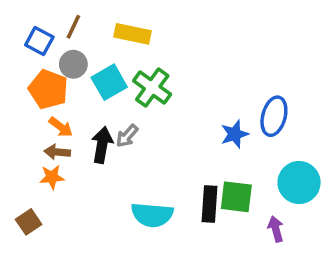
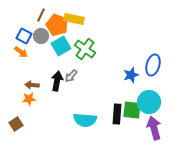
blue square: (39, 41) -> (24, 36), moved
orange pentagon: (48, 89) -> (57, 25), moved
orange arrow: (61, 127) -> (21, 52), moved
cyan circle: (299, 182) -> (149, 102), moved
purple arrow: (276, 229) -> (154, 128), size x1.6

